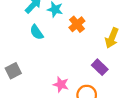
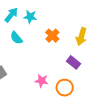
orange cross: (77, 24) -> (52, 36), moved

